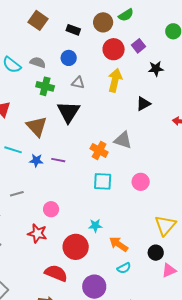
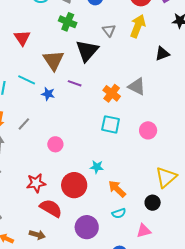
gray triangle: (78, 83) -> (109, 30), moved, turned 32
purple line: (58, 160) -> (75, 83), moved
gray line: (17, 194) -> (24, 124), turned -40
red star: (37, 233) -> (36, 183), moved, turned -30
pink triangle: (169, 270) -> (144, 231), moved

